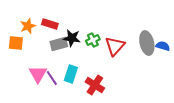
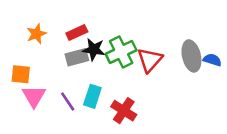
red rectangle: (50, 24) -> (77, 32), moved, turned -42
green cross: (93, 40) -> (121, 52), size x1.6
orange square: (16, 43) -> (21, 74), moved
pink triangle: (38, 74) -> (34, 96), moved

